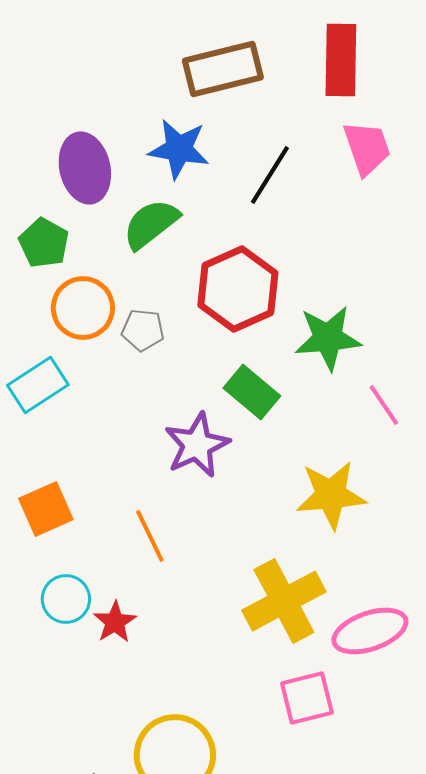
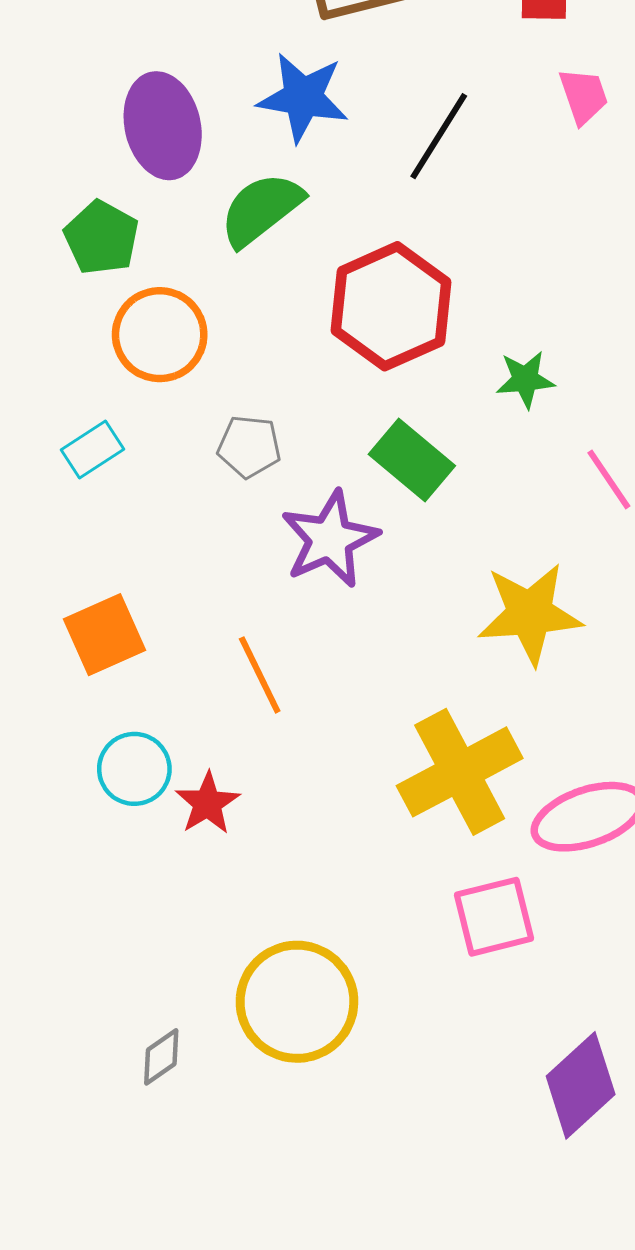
pink trapezoid: (367, 148) -> (584, 96), size x0.7
gray pentagon: (143, 330) -> (249, 447), moved
green star: (328, 338) -> (525, 379), size x0.6
cyan rectangle: (38, 385) -> (93, 450), size x0.7

